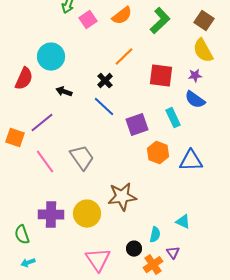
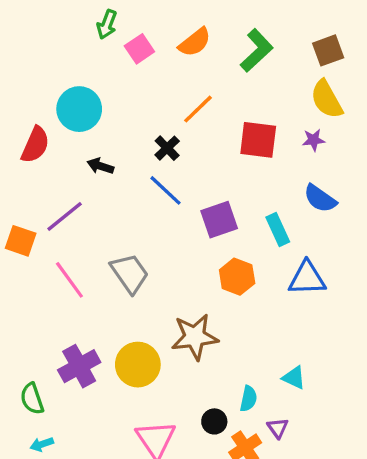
brown square: (204, 21) -> (328, 50), turned 36
blue semicircle: (195, 100) -> (320, 199), moved
cyan rectangle: (173, 118) -> (278, 229), moved
orange hexagon: (158, 153) -> (237, 277), moved
purple cross: (51, 215) -> (79, 366), turned -30

